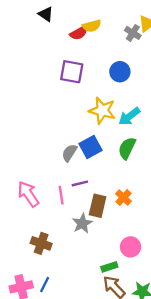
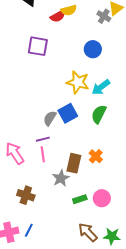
purple square: (72, 72) -> (38, 46), moved
purple line: (80, 183) -> (43, 139), moved
green rectangle: (109, 267) -> (80, 199), moved

